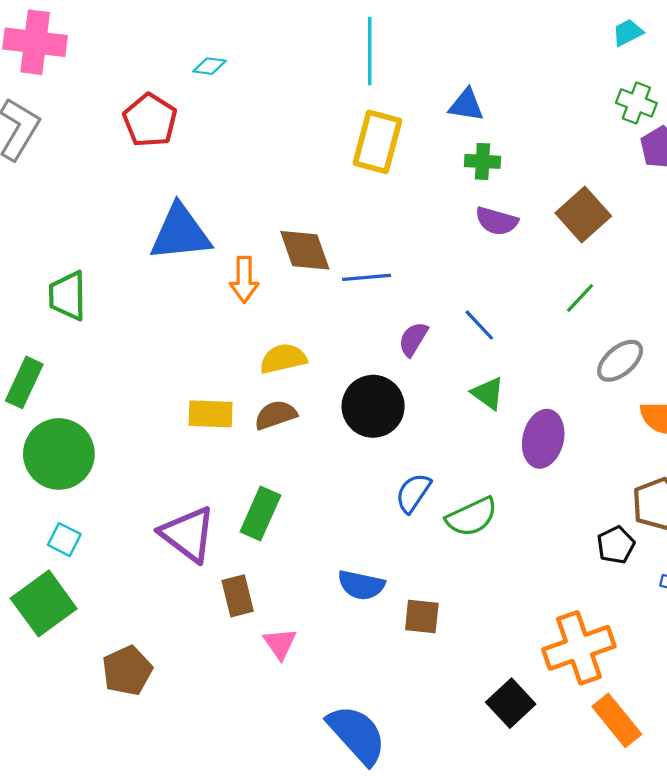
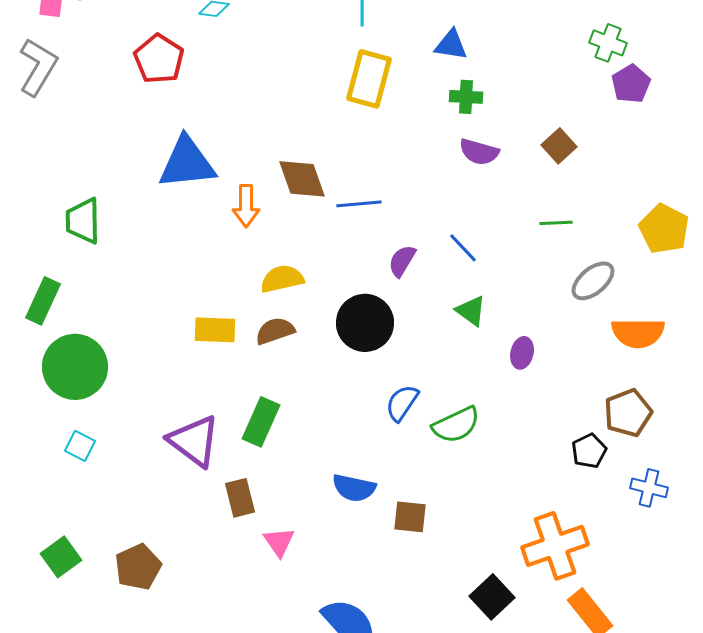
brown square: (583, 215) -> (559, 146), size x0.7
green line: (580, 298) -> (556, 223), turned 44
purple ellipse: (543, 439) -> (522, 353), size x0.6
green square: (44, 603) -> (61, 557), moved, size x0.7

